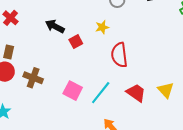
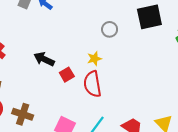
red semicircle: (119, 55) -> (92, 84), moved

